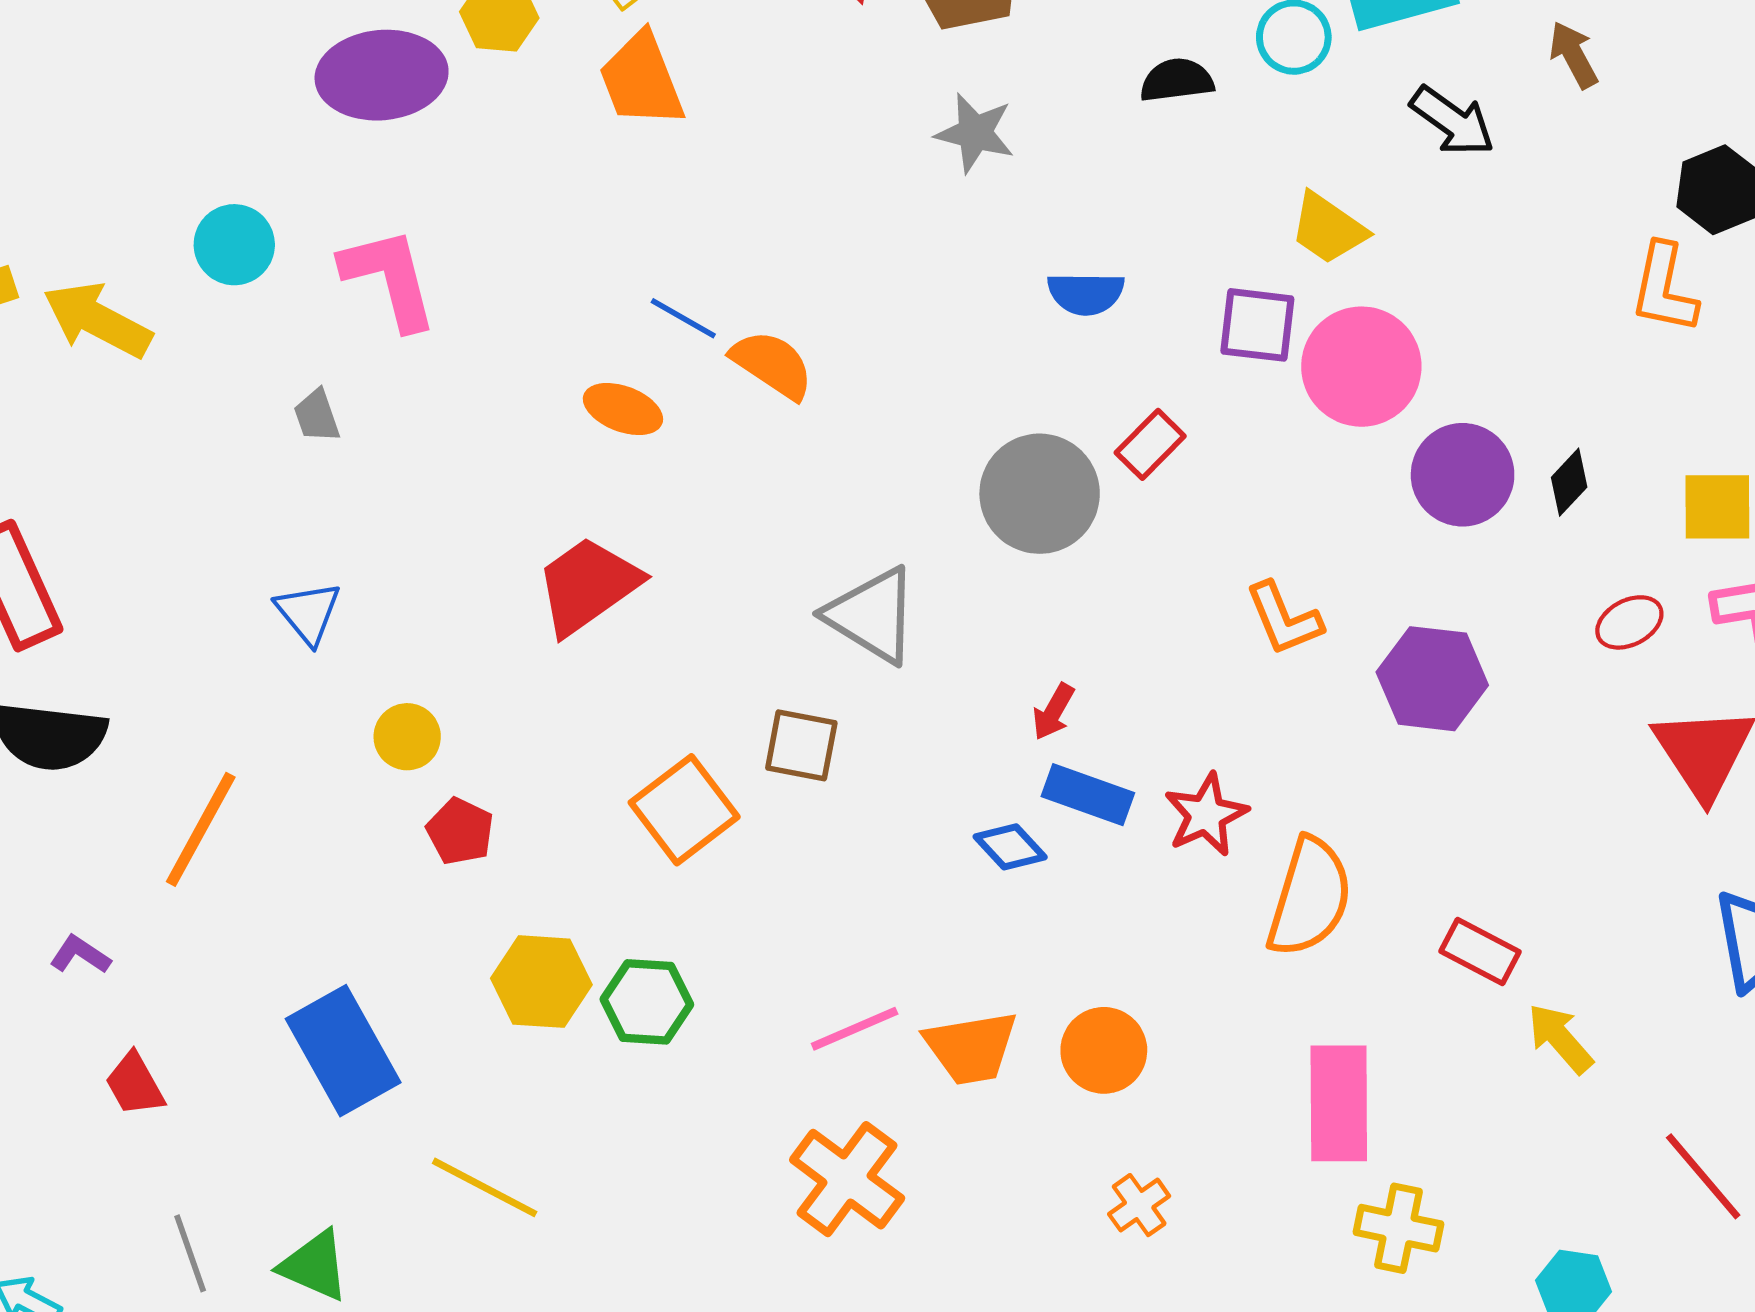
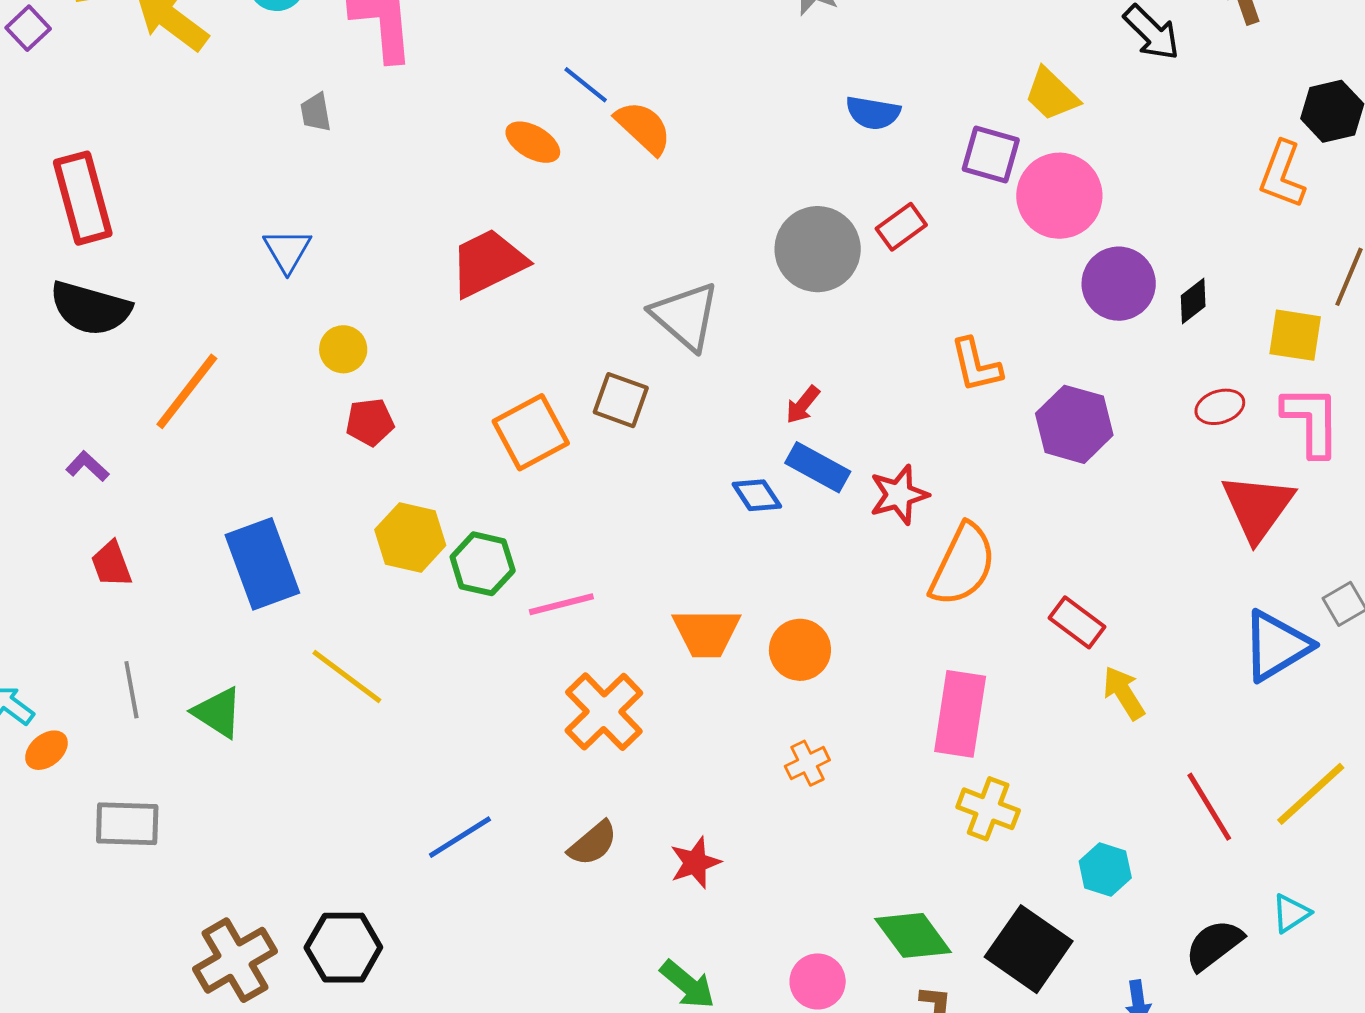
red pentagon: (460, 831) -> (370, 422), turned 30
pink line: (855, 1029) -> (561, 604), moved

